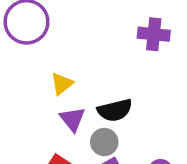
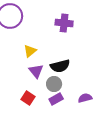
purple cross: (154, 34) -> (64, 23), moved

